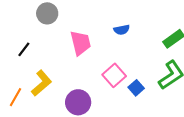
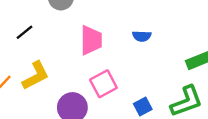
pink square: (114, 75) -> (103, 84), moved

